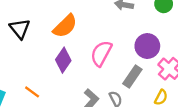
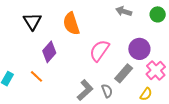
orange semicircle: (65, 26) -> (71, 24), turned 110
purple diamond: (63, 60) -> (49, 52), moved

